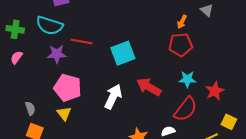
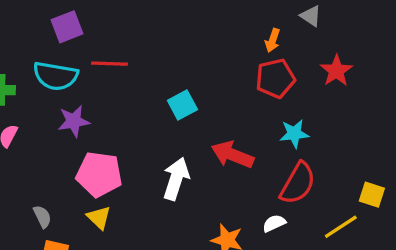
red line: (82, 42) -> (110, 64), moved
cyan square: (123, 53) -> (182, 105), size x0.7
red star: (215, 91) -> (336, 71), moved

